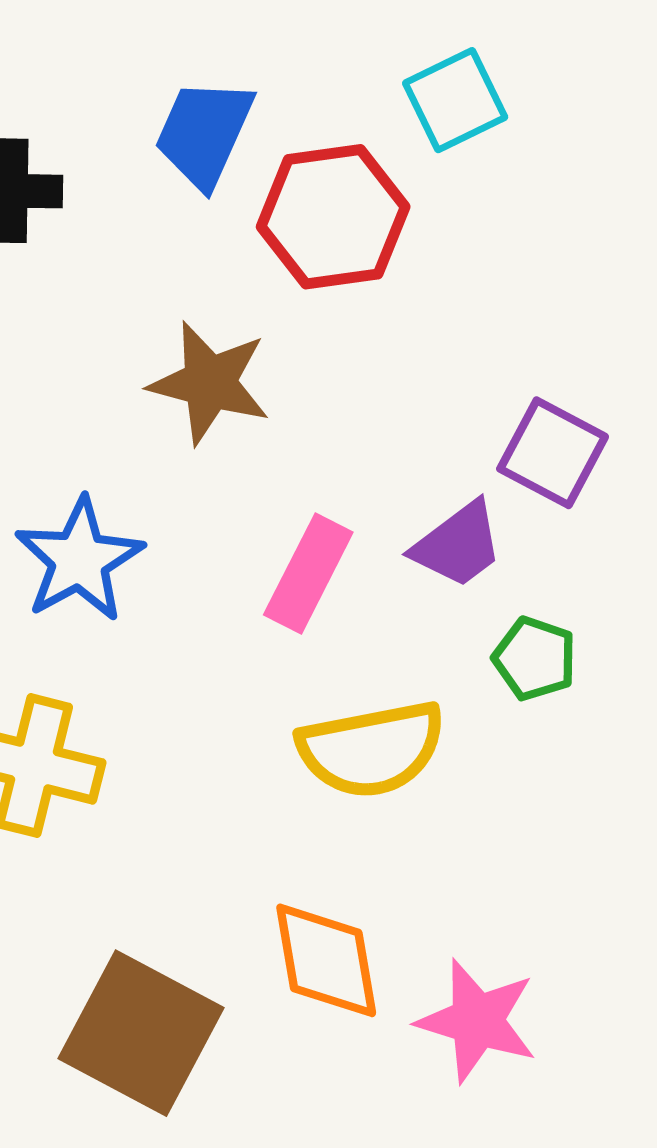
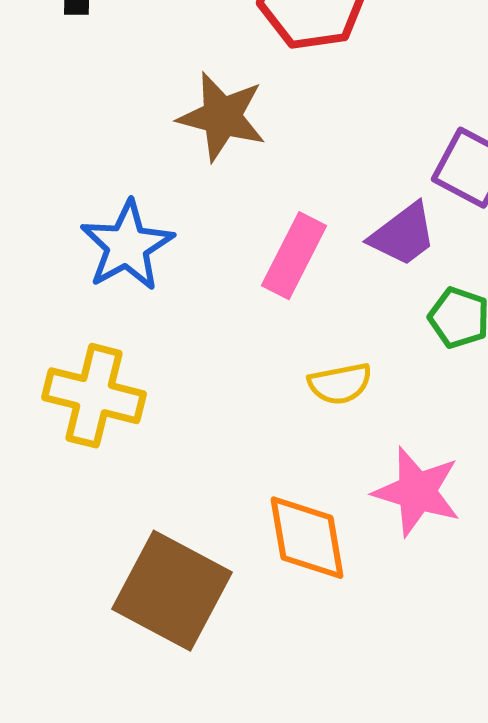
yellow semicircle: (371, 749) -> (340, 384), size x0.6
pink star: (477, 1021) -> (417, 492), moved

